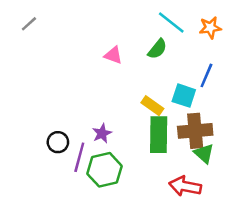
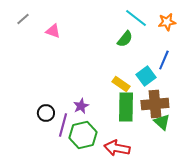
pink triangle: (113, 55) -> (53, 31), moved
cyan square: (184, 96) -> (146, 76), turned 36
red arrow: (185, 186) -> (117, 148), moved

